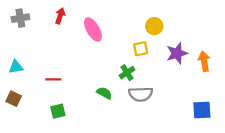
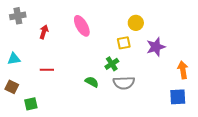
red arrow: (60, 16) -> (44, 32), moved
orange arrow: (204, 61) -> (183, 70), moved
green square: (58, 111) -> (31, 104), moved

